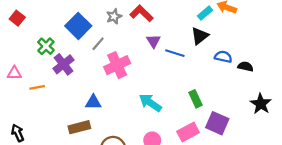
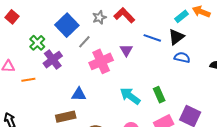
purple triangle: (153, 41) -> (126, 50), moved
blue line: (175, 53) -> (152, 38), moved
blue semicircle: (223, 57) -> (182, 57), moved
green rectangle: (196, 99) -> (159, 95), moved

